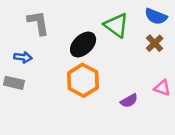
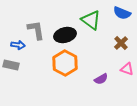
gray L-shape: (38, 23) -> (36, 30), moved
brown cross: (155, 43) -> (121, 43), moved
black ellipse: (83, 44) -> (65, 35), turned 30

